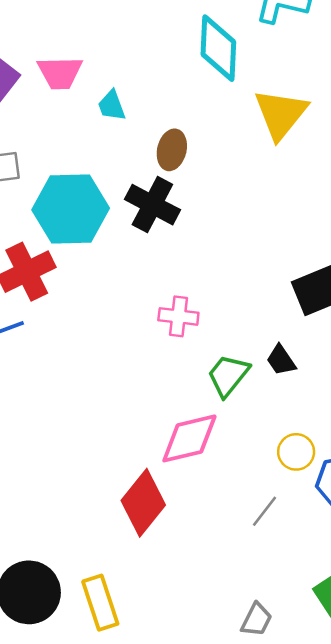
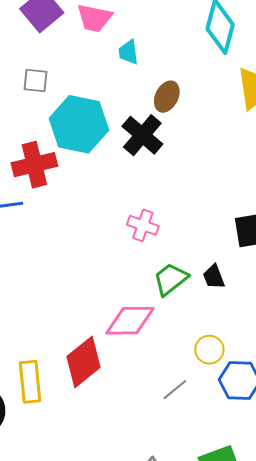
yellow rectangle: (100, 603) -> (30, 382), moved

